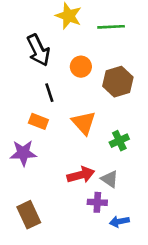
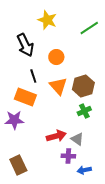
green line: (111, 27) -> (89, 28), moved, turned -30
brown hexagon: (118, 82) -> (83, 86), moved
orange rectangle: (38, 121) -> (25, 97), size x1.5
orange triangle: (84, 123) -> (58, 86), moved

